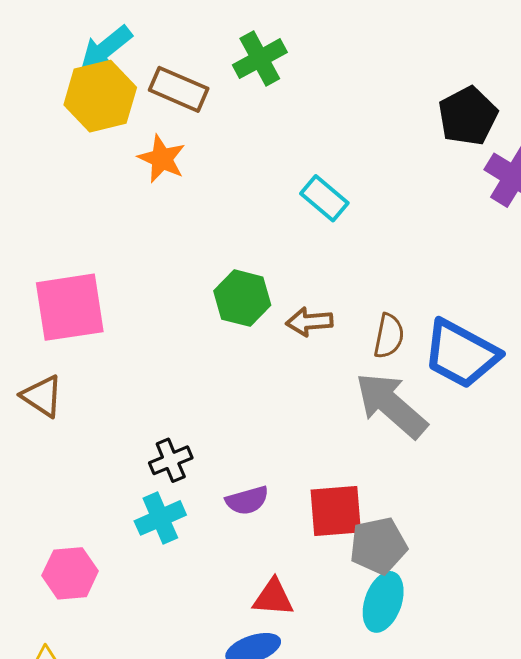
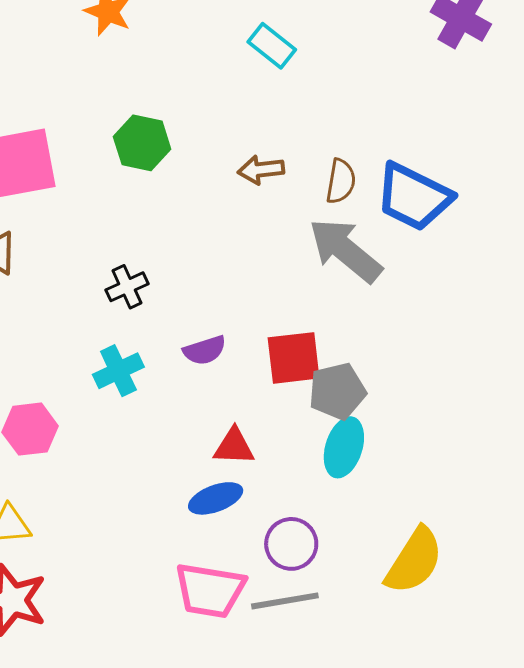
green hexagon: (242, 298) -> (142, 143), moved
black cross: (171, 460) -> (127, 287), moved

